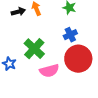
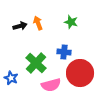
blue cross: (70, 35) -> (64, 52), moved, turned 32

